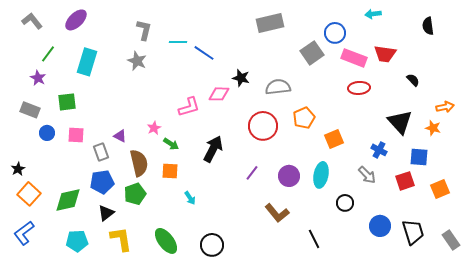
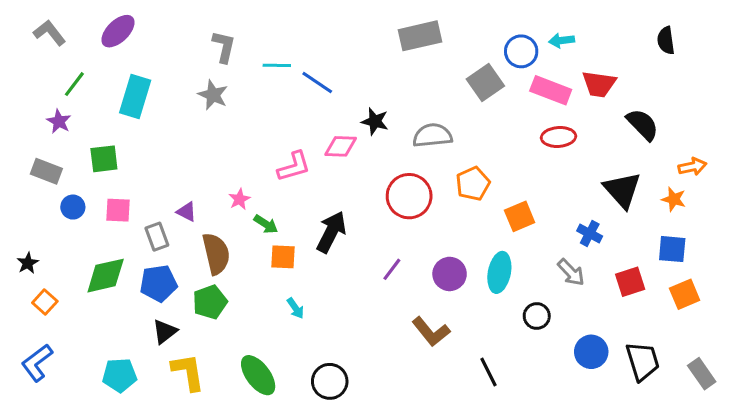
cyan arrow: (373, 14) -> (562, 40), moved
black semicircle: (413, 80) -> (643, 125), size x1.6
blue square: (419, 157) -> (672, 249), moved
orange square: (170, 171) -> (283, 257), moved
orange square: (29, 194) -> (45, 302), size x0.7
green diamond: (68, 200) -> (106, 276), moved

